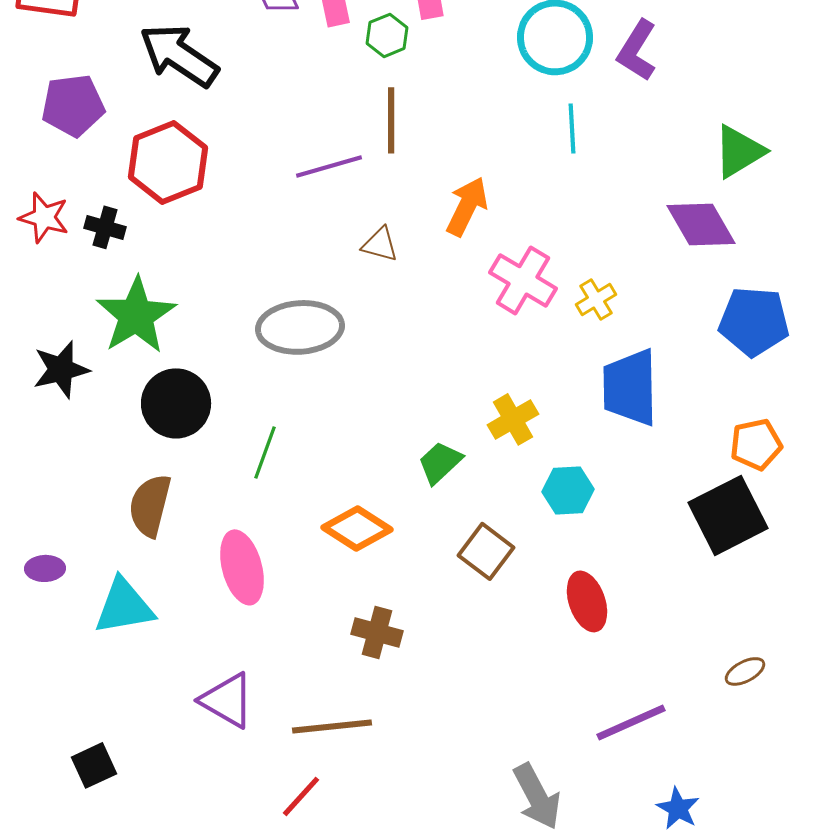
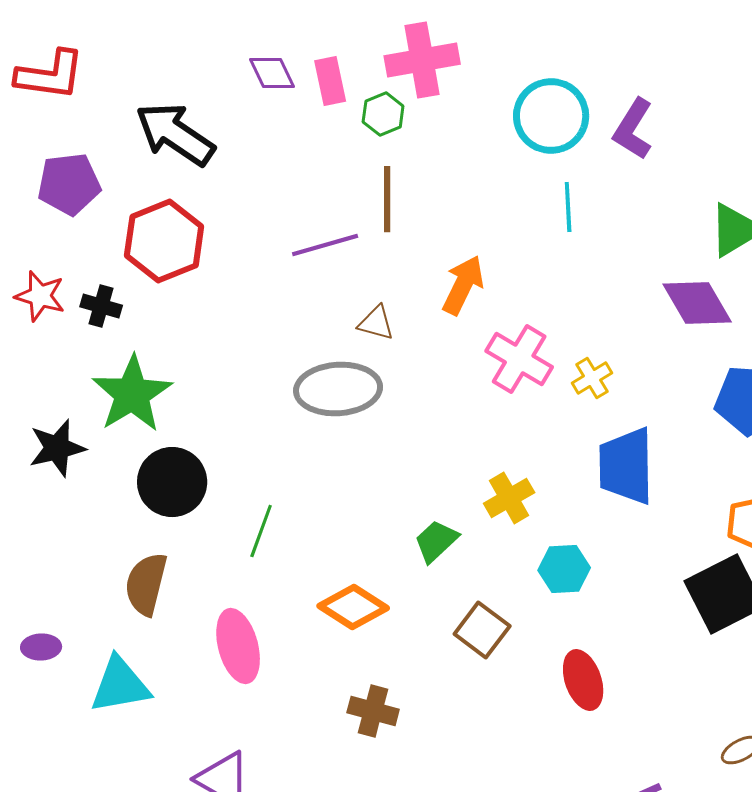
gray ellipse: (300, 327) -> (338, 389), moved

